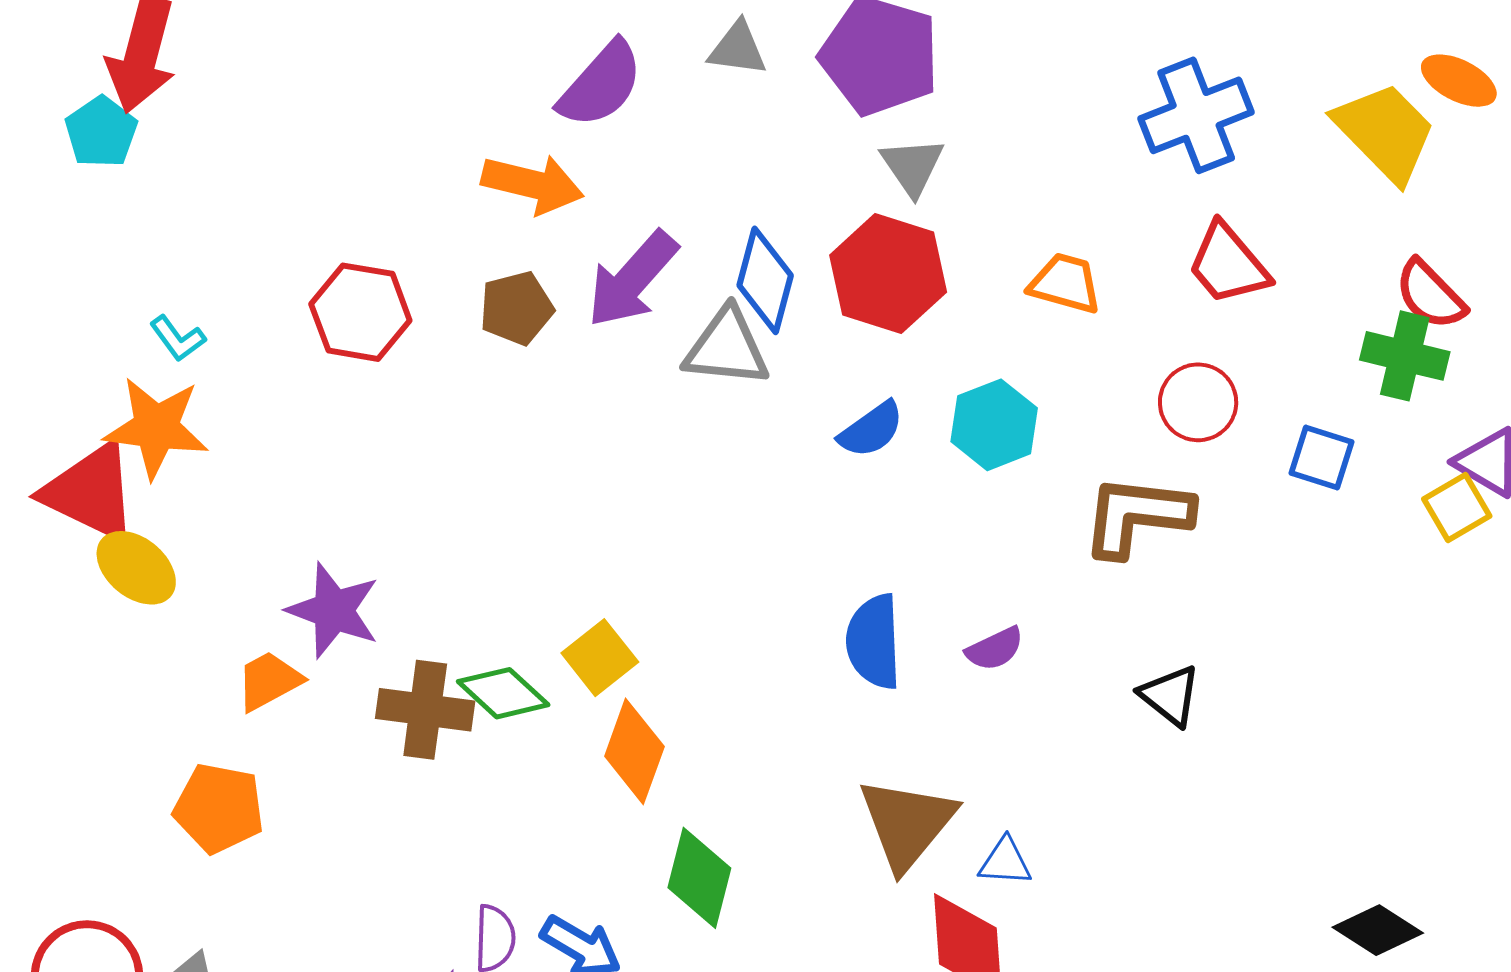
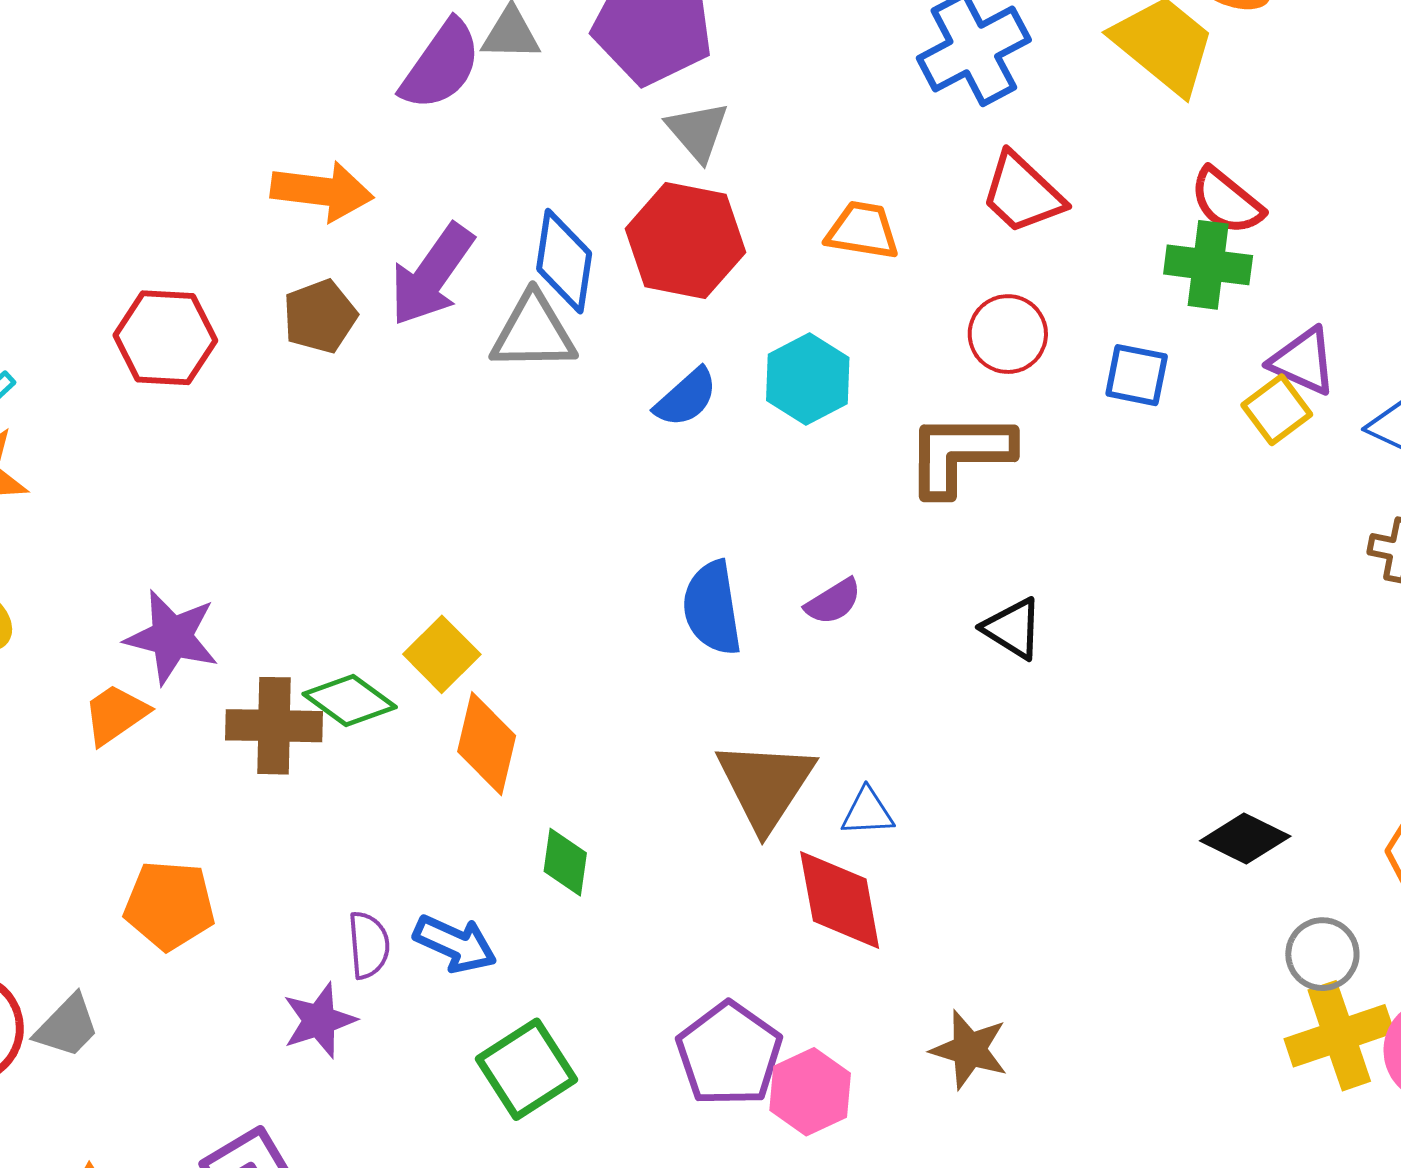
purple semicircle: (601, 85) -> (441, 65), moved
orange pentagon: (219, 808) -> (170, 905), moved
green diamond: (699, 878) -> (565, 862), size x0.7

